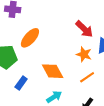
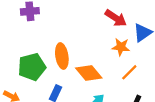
orange ellipse: (30, 38) -> (62, 56), moved, turned -40

